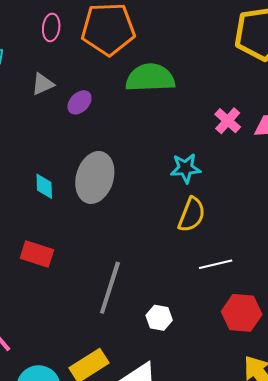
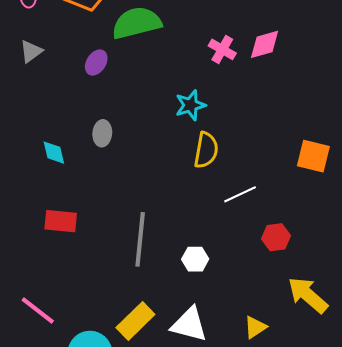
purple ellipse: (80, 102) -> (96, 62), moved
gray ellipse: (95, 177) -> (102, 133), size x0.5
red hexagon: (242, 313) -> (276, 237), size x0.7

